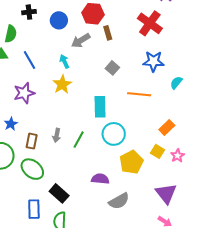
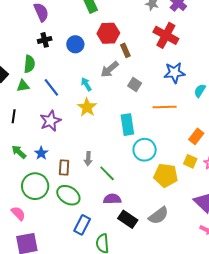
gray arrow: (81, 41) -> (110, 69), moved
green line: (79, 140) -> (107, 173), moved, turned -66
yellow pentagon: (131, 162) -> (166, 175), turned -30
purple semicircle: (100, 179) -> (112, 199), moved
black rectangle: (59, 193) -> (128, 219), moved
blue rectangle: (34, 209) -> (82, 225), moved, turned 36

